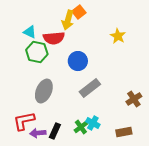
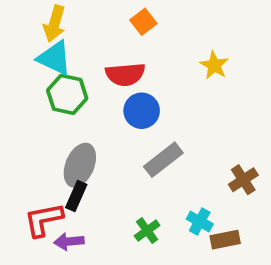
yellow arrow: (68, 20) -> (54, 24), moved
cyan triangle: (30, 32) -> (54, 58), size x1.5
red semicircle: (54, 38) -> (125, 74), moved
cyan cross: (93, 123) -> (200, 221), moved
black rectangle: (55, 131) -> (76, 196), moved

